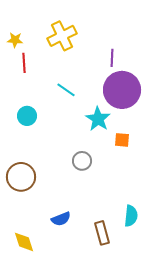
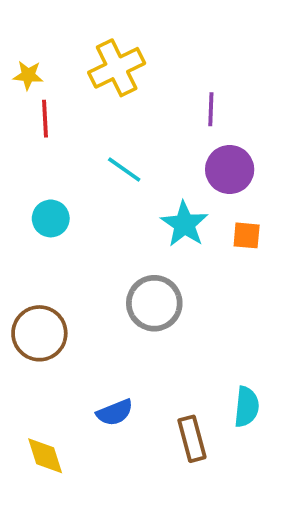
purple circle: (122, 90) -> (230, 170), size x0.7
orange square: (122, 140) -> (247, 235), moved
gray circle: (82, 161) -> (154, 303), size x1.5

